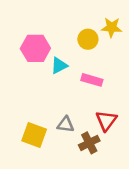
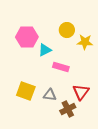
yellow star: (112, 27) -> (85, 42), moved
pink rectangle: (92, 80) -> (61, 67), moved
yellow square: (34, 135) -> (26, 91), moved

